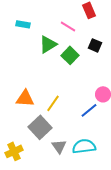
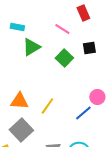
green triangle: (48, 44) -> (31, 47), moved
black square: (95, 45) -> (89, 48), turned -32
gray square: (40, 127) -> (21, 130), moved

